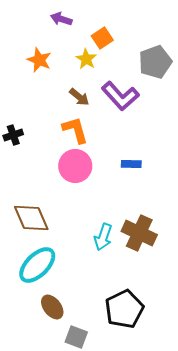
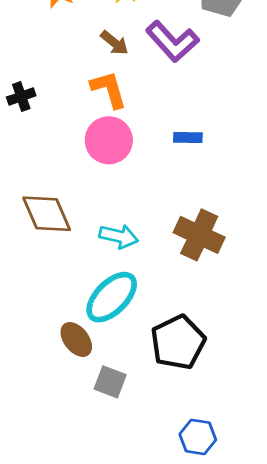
cyan arrow: (103, 237) -> (119, 236), moved, turned -96
cyan ellipse: (37, 265) -> (112, 297), moved

